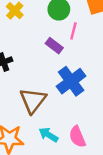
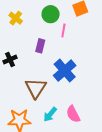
purple rectangle: (54, 46) -> (40, 46), moved, turned 72
cyan arrow: (48, 135) -> (50, 114), turned -77

